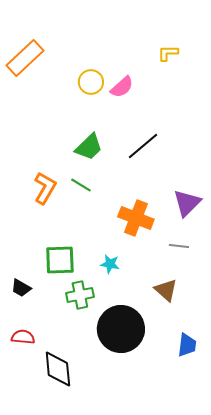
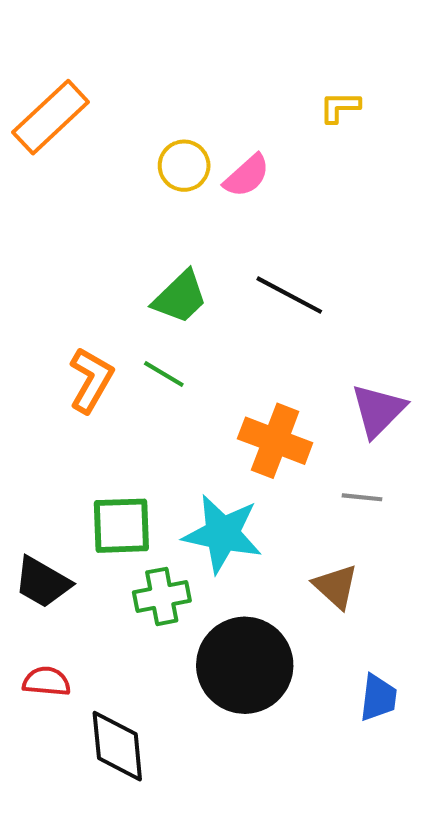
black line: (143, 146) -> (289, 295), turned 68
cyan star: (110, 264) -> (222, 534), size x2.0
black trapezoid: (21, 288) -> (42, 582), size x1.4

